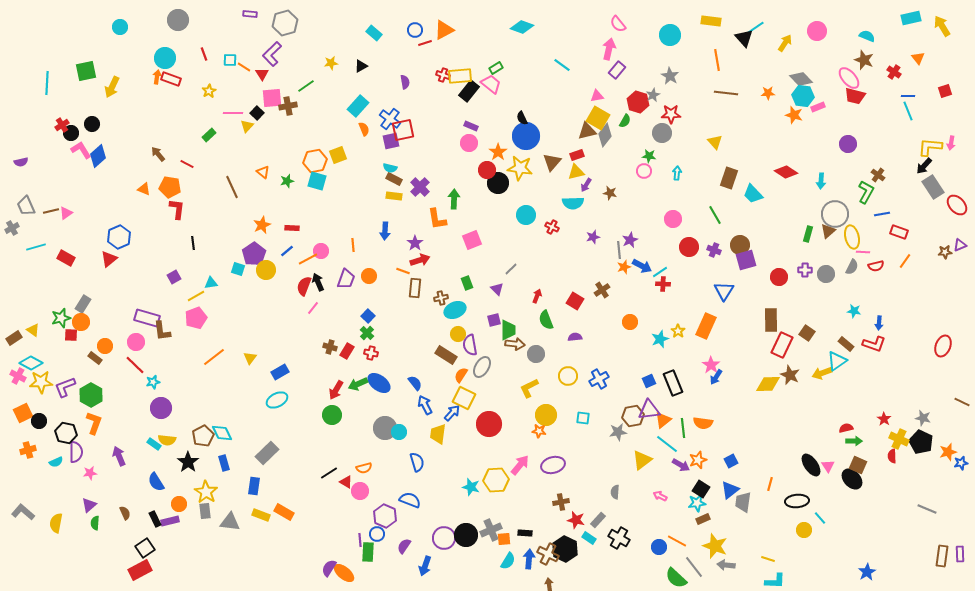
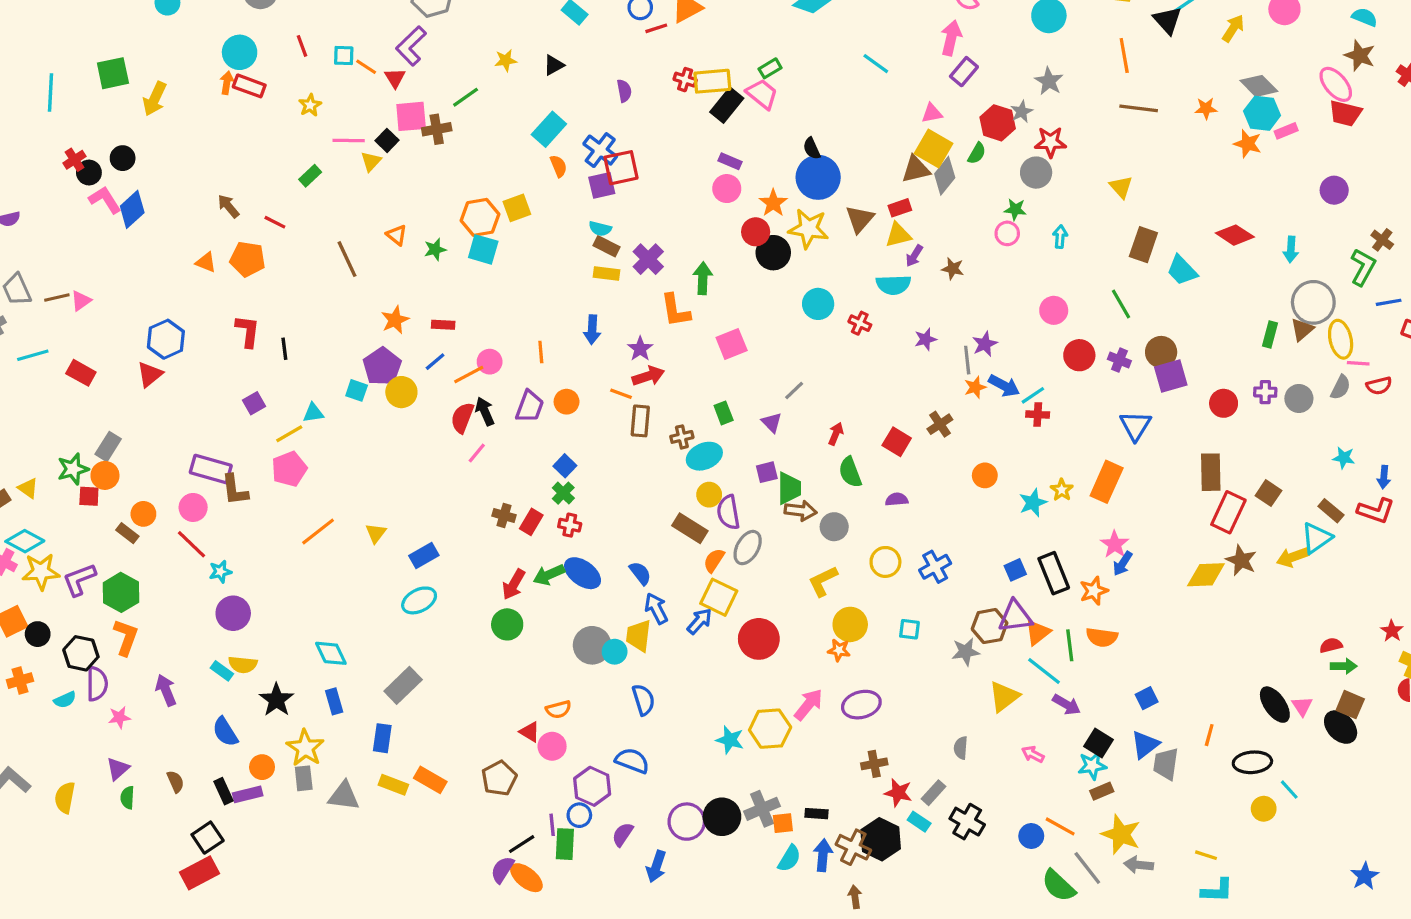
red L-shape: (177, 209) -> (248, 331), moved
yellow trapezoid: (438, 434) -> (639, 636), moved
brown pentagon: (203, 436) -> (499, 778), moved
orange star: (698, 460) -> (1094, 591), moved
black line: (329, 473) -> (522, 844), moved

